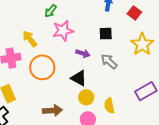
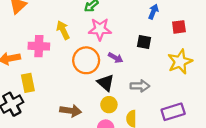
red square: (134, 13) -> (179, 27), turned 32
gray arrow: (109, 61) -> (140, 86), moved, turned 126
orange circle: (42, 67) -> (86, 60), moved

